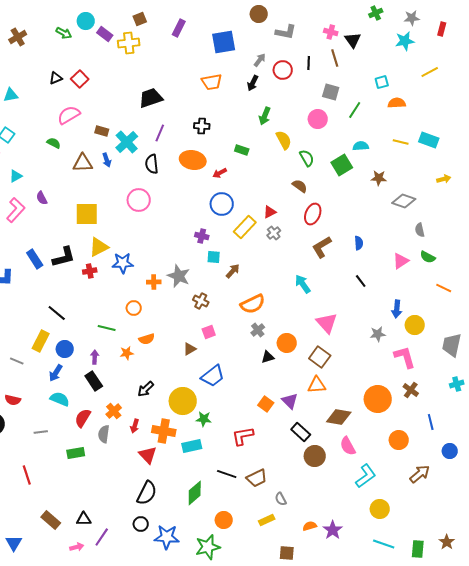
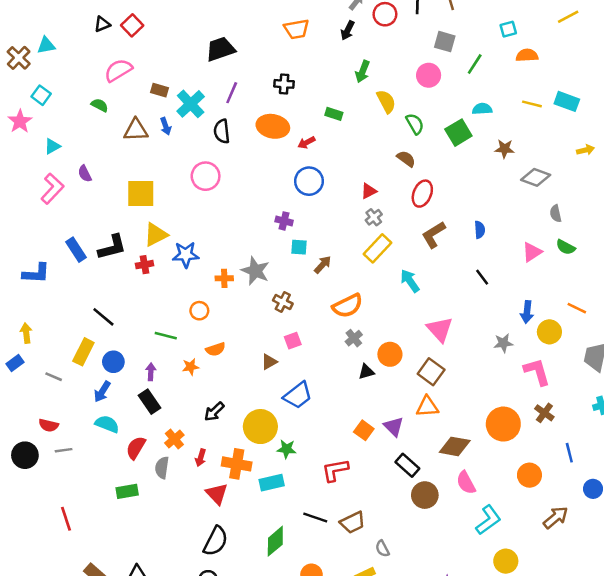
yellow rectangle: (245, 227) -> (377, 248), moved
orange line: (444, 288) -> (577, 308), moved
gray line: (41, 432) -> (64, 450), moved

